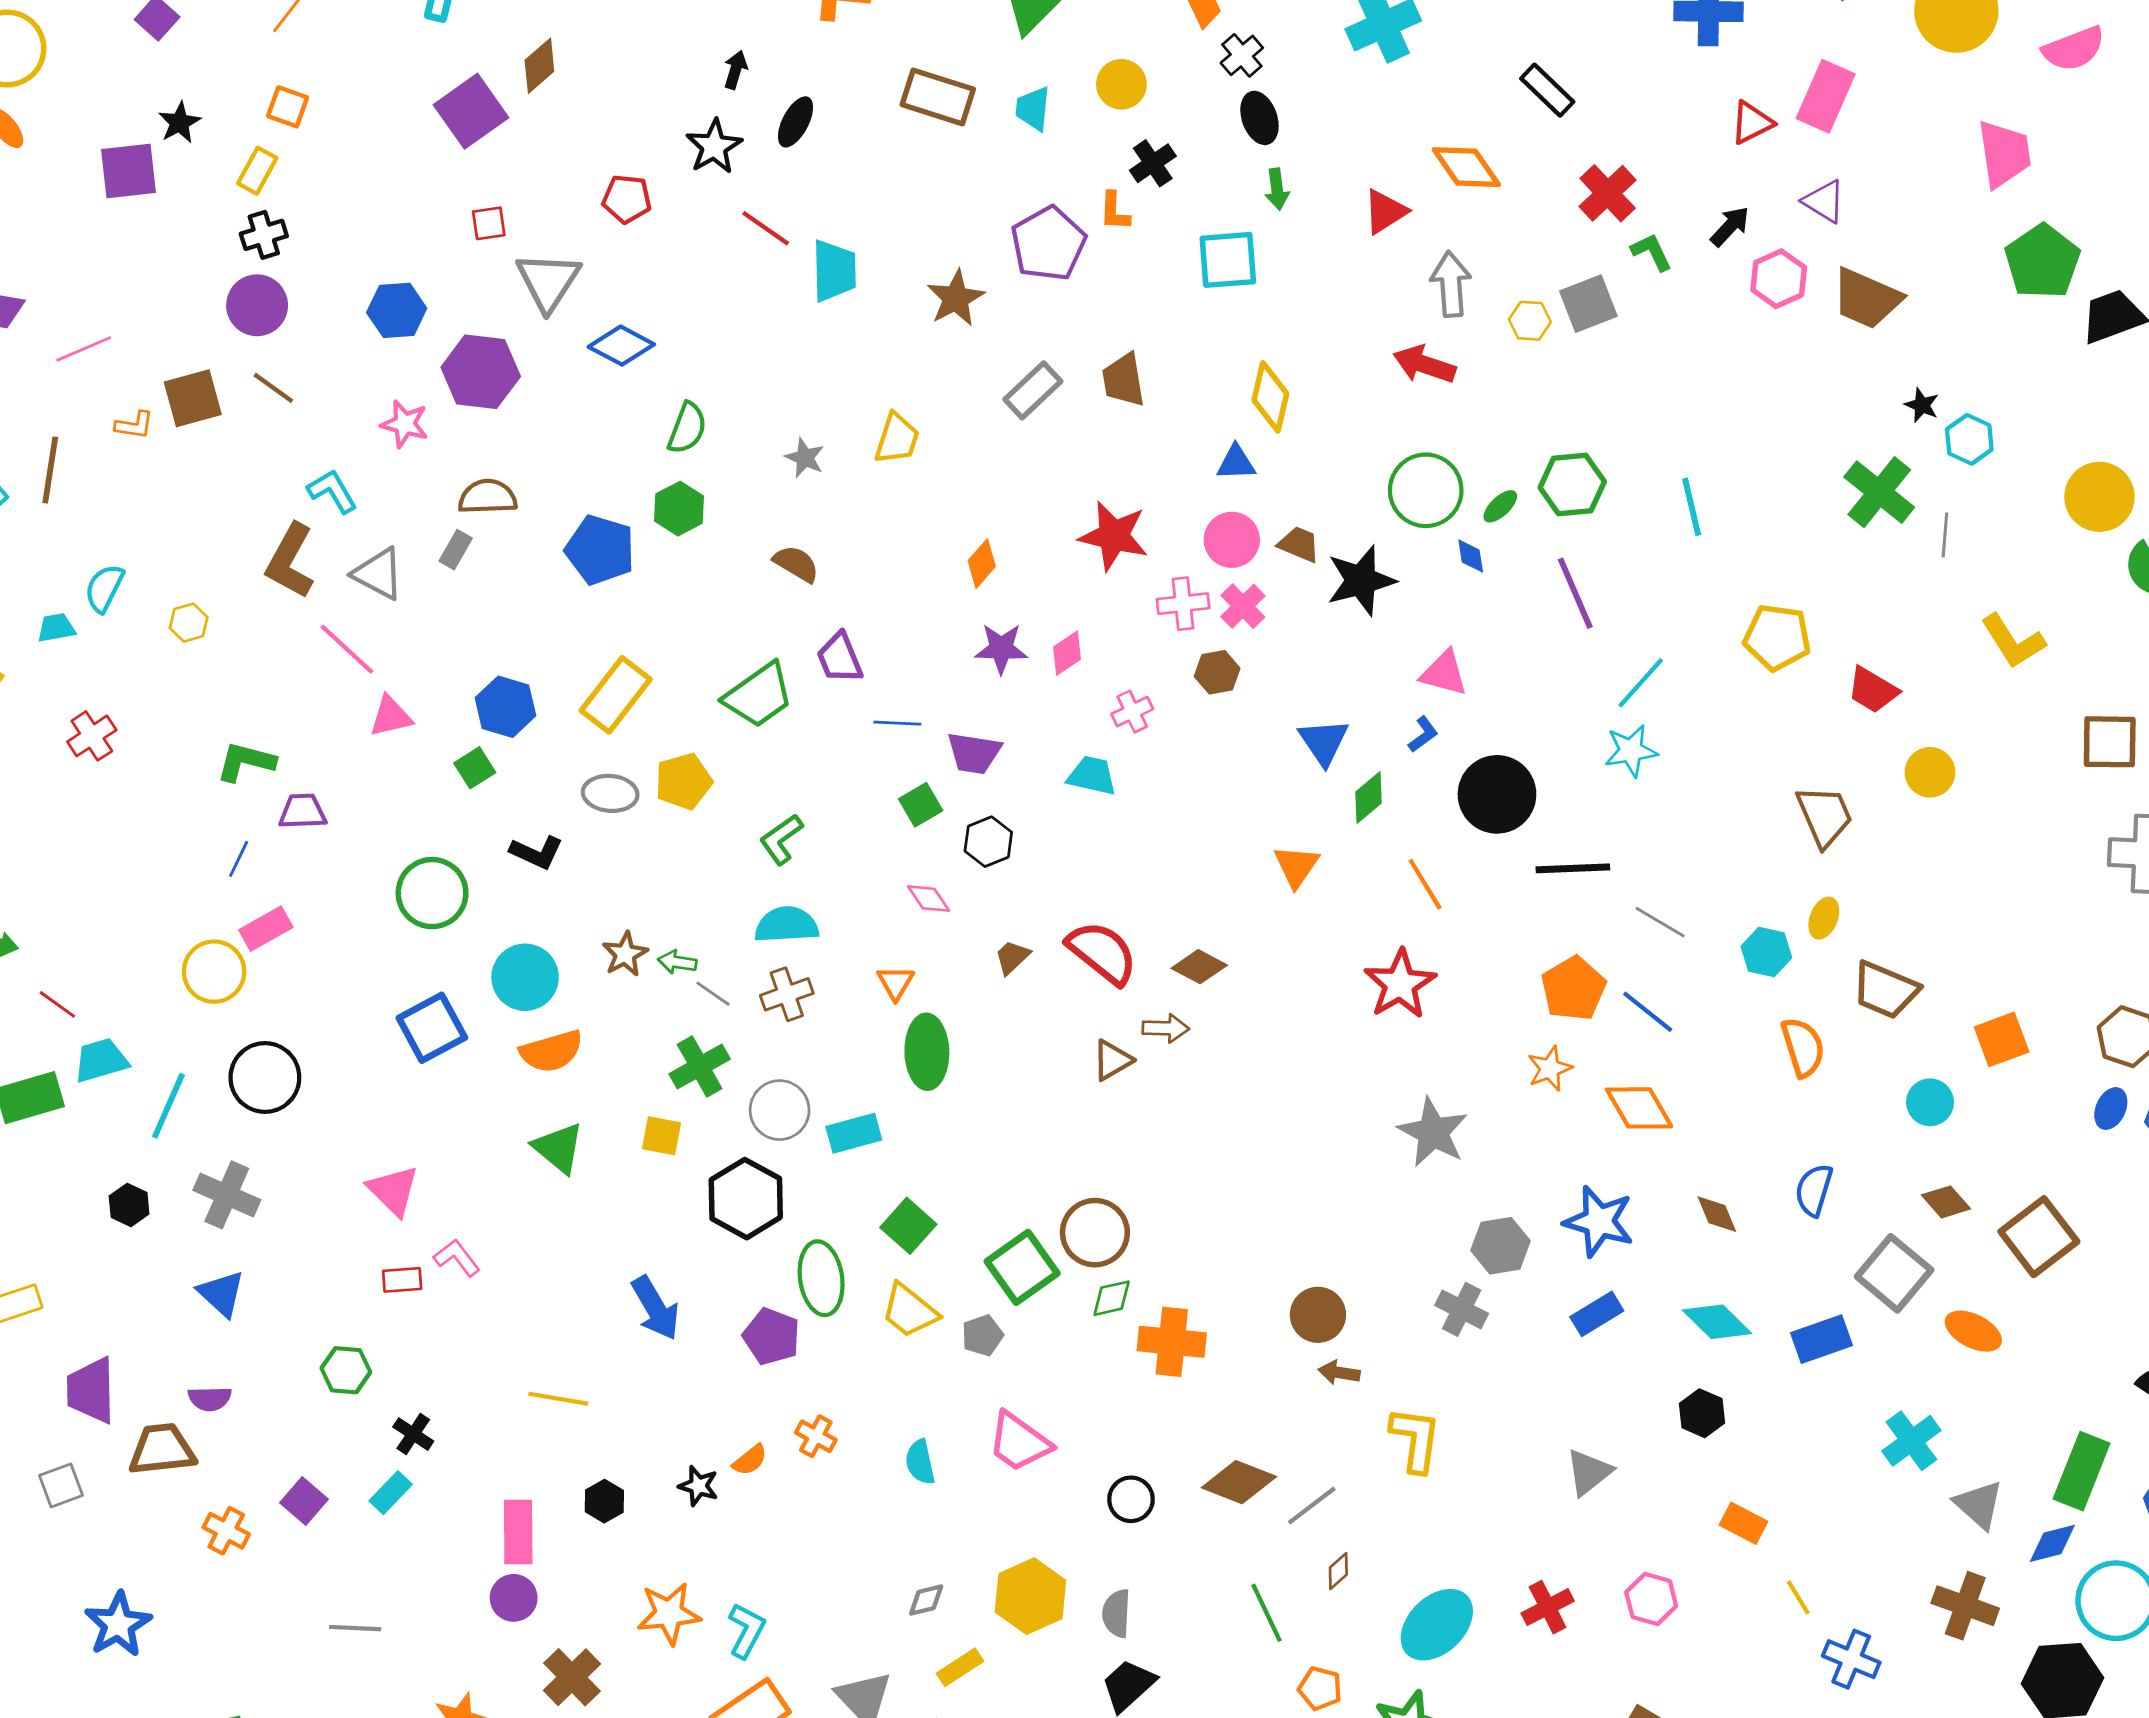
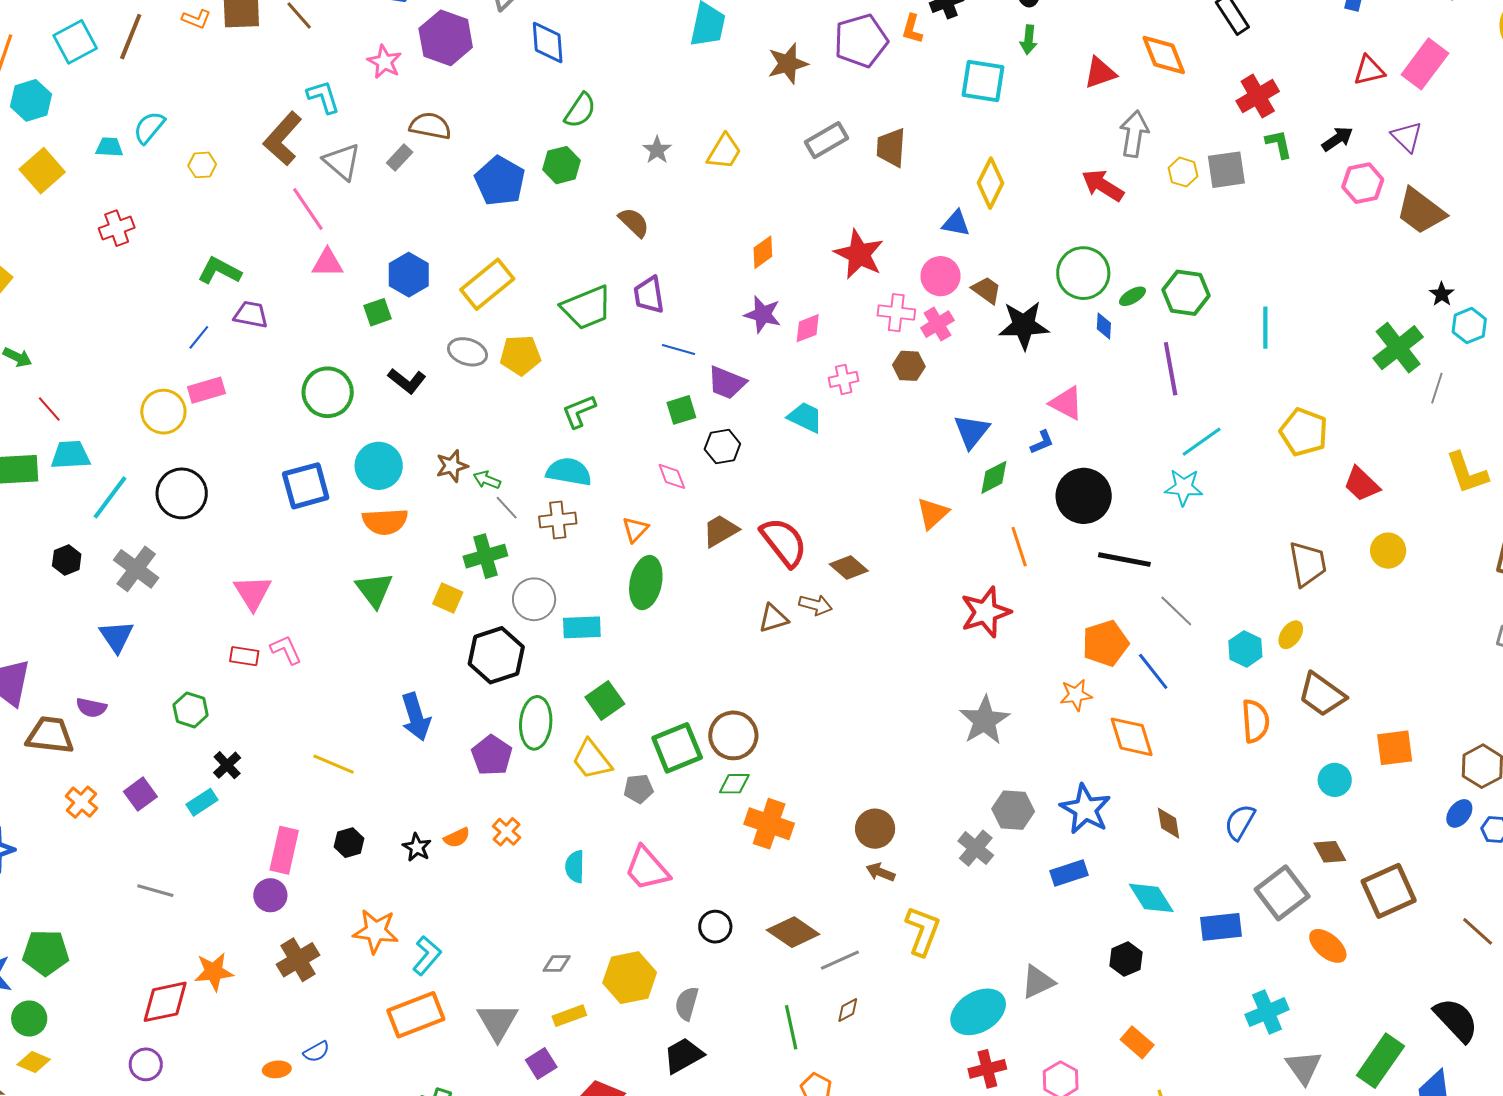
blue diamond: (621, 346) -> (548, 42), turned 45
brown trapezoid: (1012, 957) -> (720, 531), size x1.4
cyan ellipse: (1437, 1625) -> (978, 1012), moved

